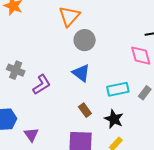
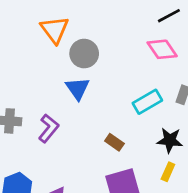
blue triangle: (81, 73) -> (77, 88), moved, turned 36
black star: (114, 119) -> (170, 140), moved

